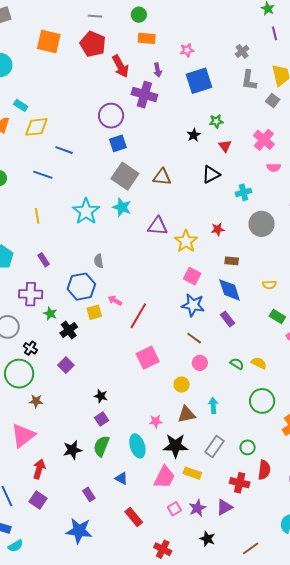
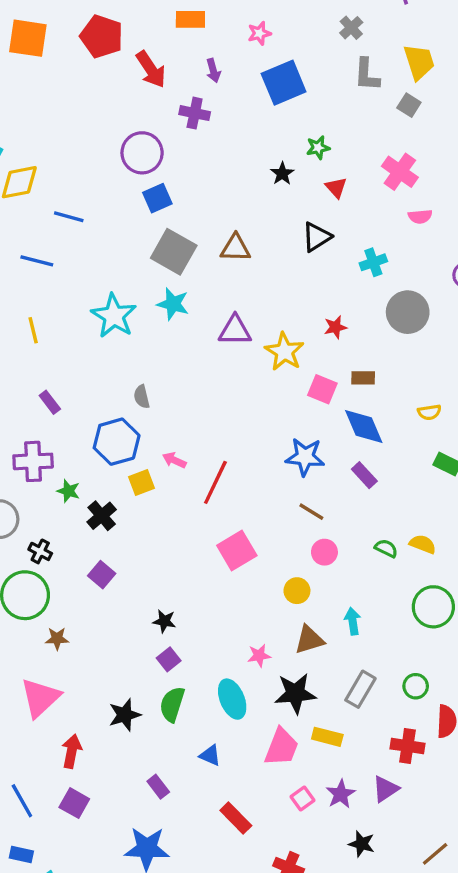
purple cross: (144, 95) -> (195, 113), size x0.7
pink square: (192, 276) -> (322, 389), moved

